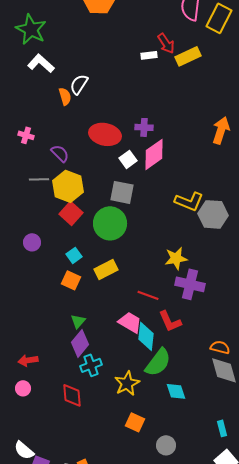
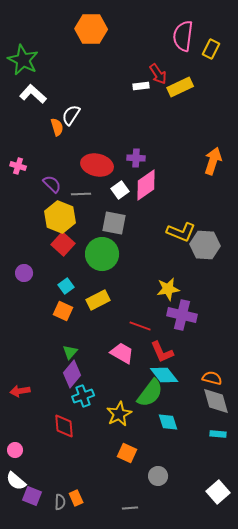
yellow rectangle: (219, 18) -> (211, 49), size x0.7
gray line: (39, 179) -> (81, 194), moved
cyan diamond: (146, 336) -> (164, 375), moved, turned -44
pink circle: (23, 388) -> (15, 450), moved
cyan rectangle: (222, 428) -> (218, 434), moved, turned -70

